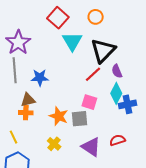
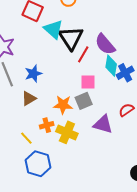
black triangle: (103, 51) -> (71, 38), moved
purple semicircle: (117, 71) -> (105, 44), size x1.6
orange cross: (26, 113) -> (47, 125), moved
yellow cross: (54, 144) -> (67, 132), size x1.5

